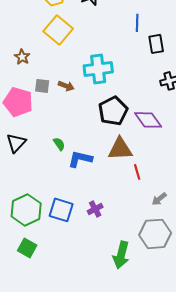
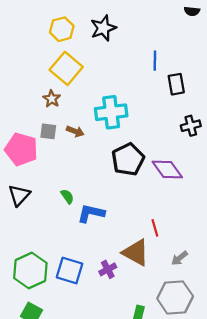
brown star: (22, 57) -> (52, 99), moved
brown triangle: (120, 149) -> (136, 253), moved, turned 32

